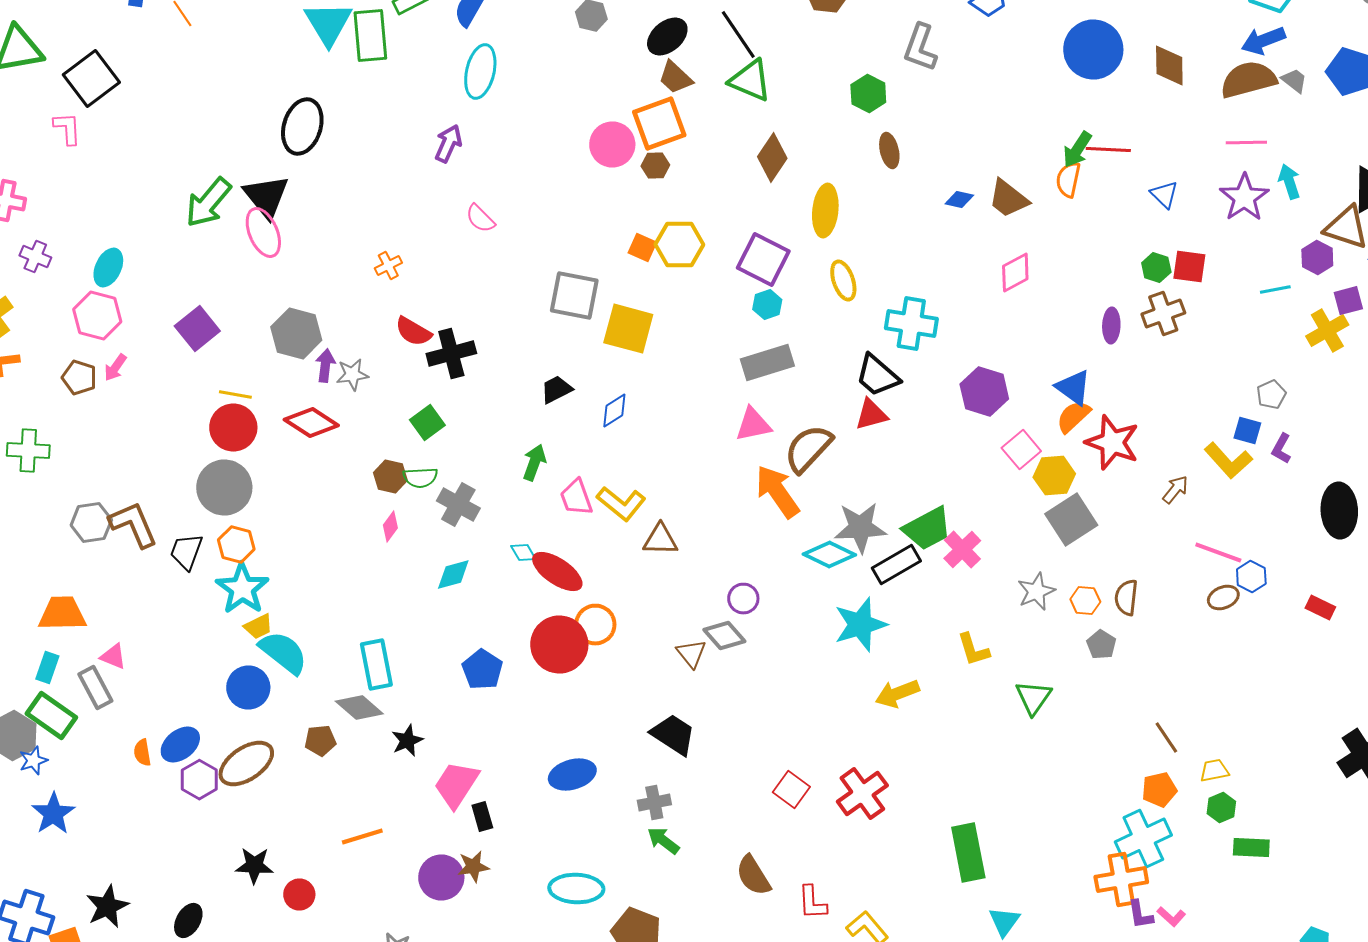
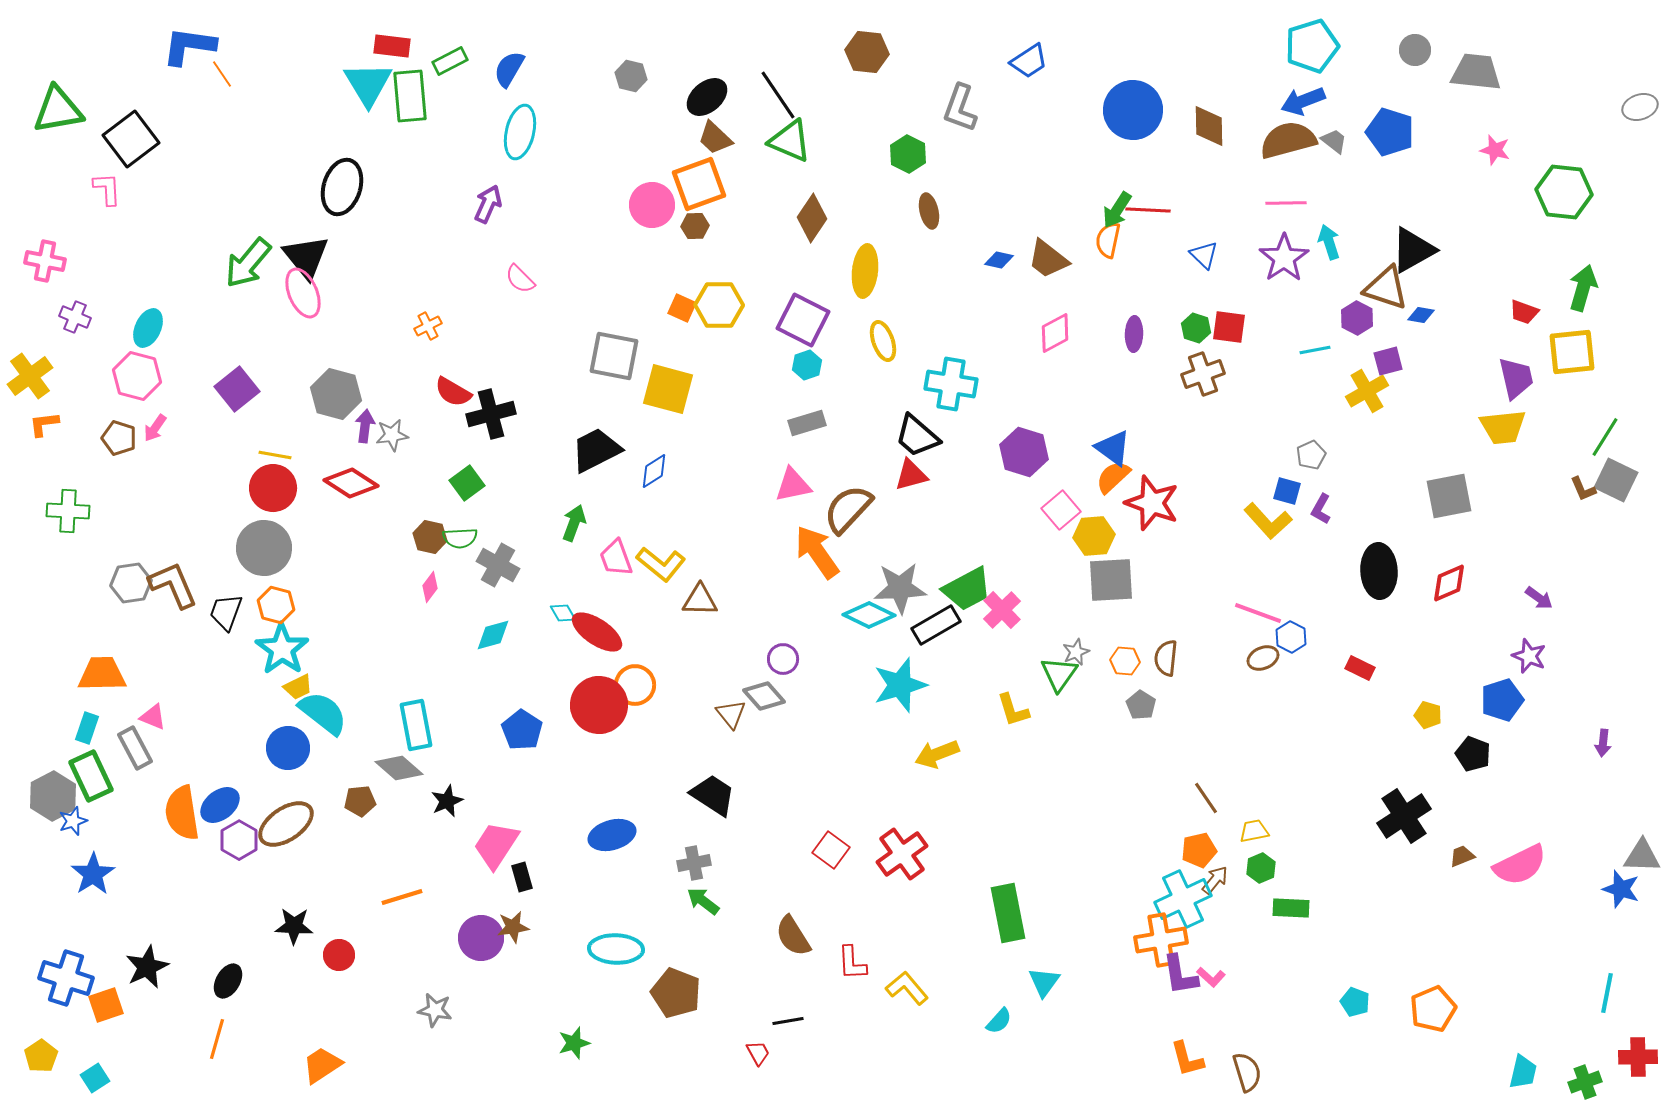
purple ellipse: (1111, 326) -> (1134, 334), moved
gray rectangle: (767, 362) -> (807, 423), size x0.7
black trapezoid: (556, 390) -> (596, 450), size x1.6
brown arrow: (1175, 490) -> (1215, 880), moved
gray square: (1071, 520) -> (1111, 580), turned 30
gray star: (1036, 592) -> (1076, 652), size x0.7
green triangle: (1033, 698) -> (1059, 674), moved
green rectangle: (51, 716) -> (91, 776), turned 30
orange semicircle: (142, 752) -> (182, 813), size x2.0
purple L-shape: (1140, 914) -> (1180, 975), size x1.4

